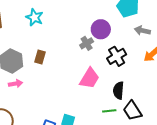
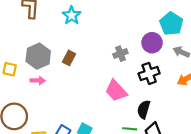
purple circle: (101, 29) -> (152, 43), moved
pink trapezoid: (89, 78) -> (116, 91), turned 95

